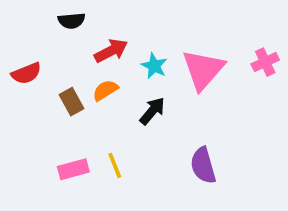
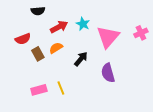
cyan star: (154, 66) -> (83, 24), moved
red semicircle: (26, 73) -> (23, 39), moved
purple semicircle: (203, 165) -> (108, 73), moved

